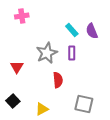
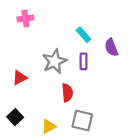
purple semicircle: (92, 31) -> (111, 47), moved
red triangle: (17, 67) -> (20, 78), turned 32
gray square: (84, 104) -> (82, 121), moved

